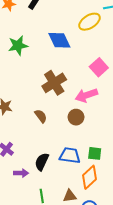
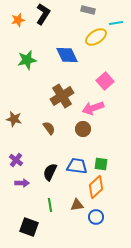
purple arrow: (21, 173) -> (22, 183), moved

